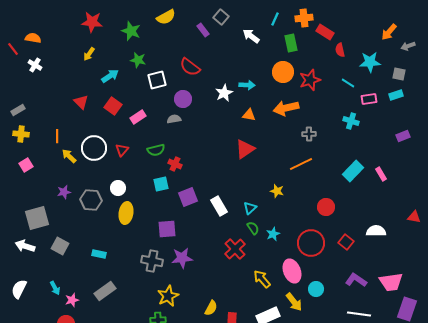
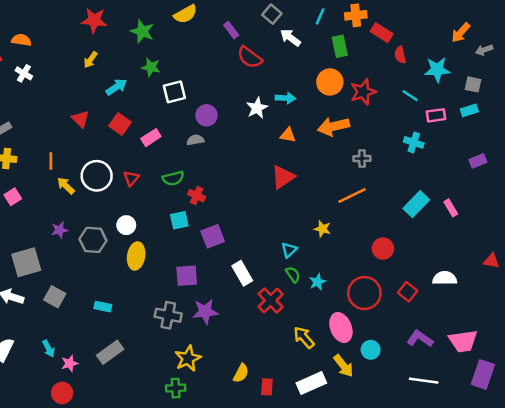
gray square: (221, 17) -> (272, 14), moved
red semicircle: (190, 67) -> (250, 57), moved
white rectangle: (219, 206) -> (242, 273), moved

